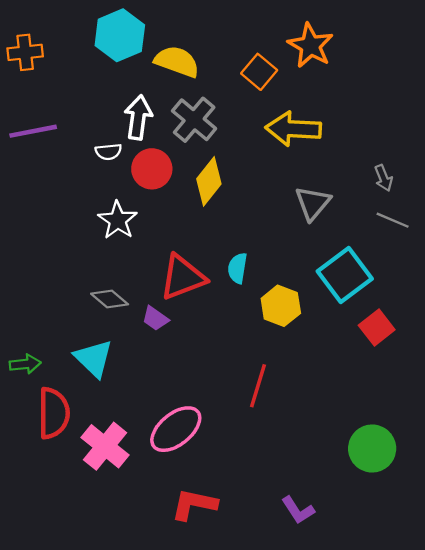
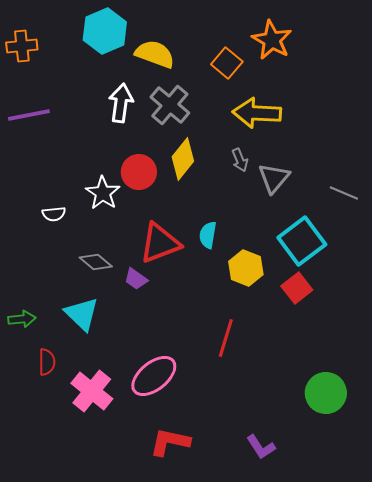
white semicircle: (108, 152) -> (54, 214), moved
red circle: (152, 169) -> (139, 172), moved
gray arrow: (384, 178) -> (240, 160), moved
red square: (377, 328) -> (297, 288), moved
red semicircle: (54, 413) -> (47, 362), size x0.6

